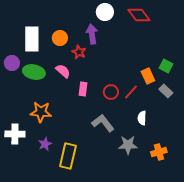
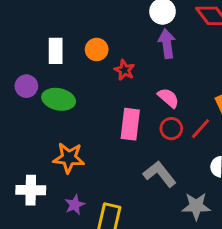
purple arrow: (92, 34) -> (167, 44), moved
white rectangle: (32, 39) -> (56, 51), size x0.7
pink semicircle: (63, 71) -> (168, 98), moved
pink rectangle: (83, 89) -> (130, 124), size x1.5

